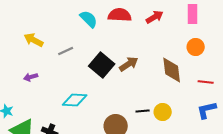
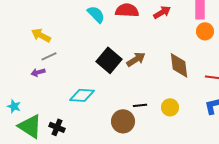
orange circle: (196, 47) -> (205, 31), moved
gray line: (66, 51) -> (49, 56), moved
black line: (143, 111) -> (140, 105), moved

